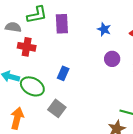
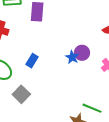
blue star: (104, 29) -> (72, 57), moved

